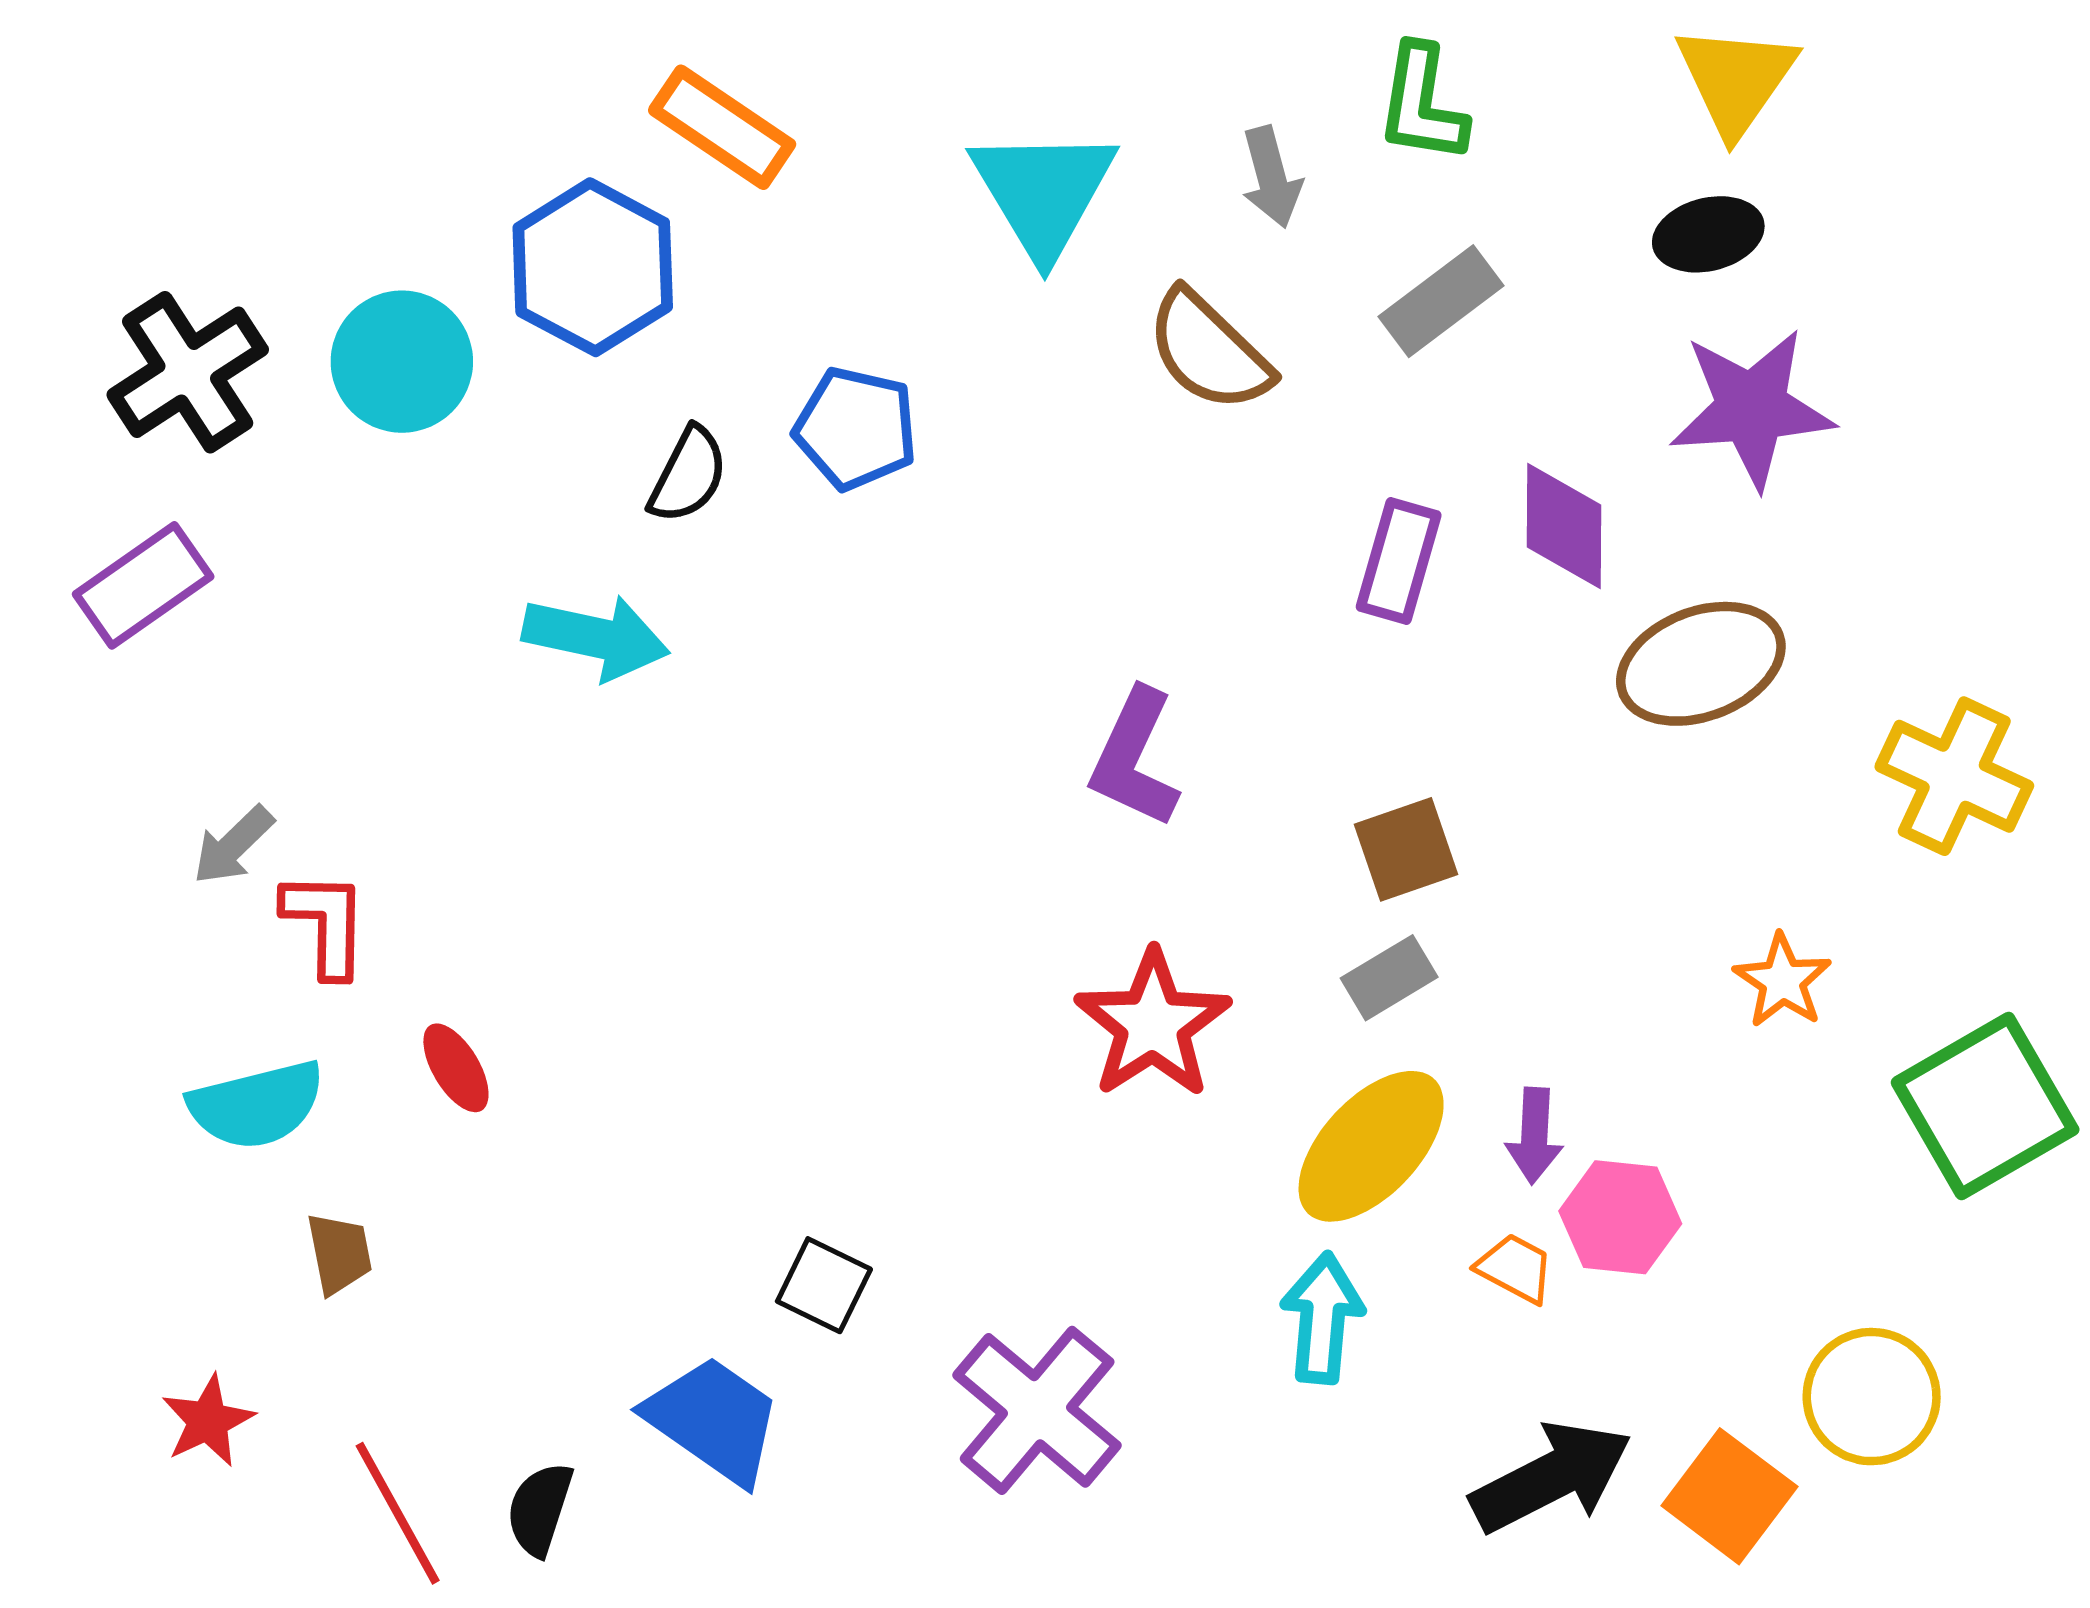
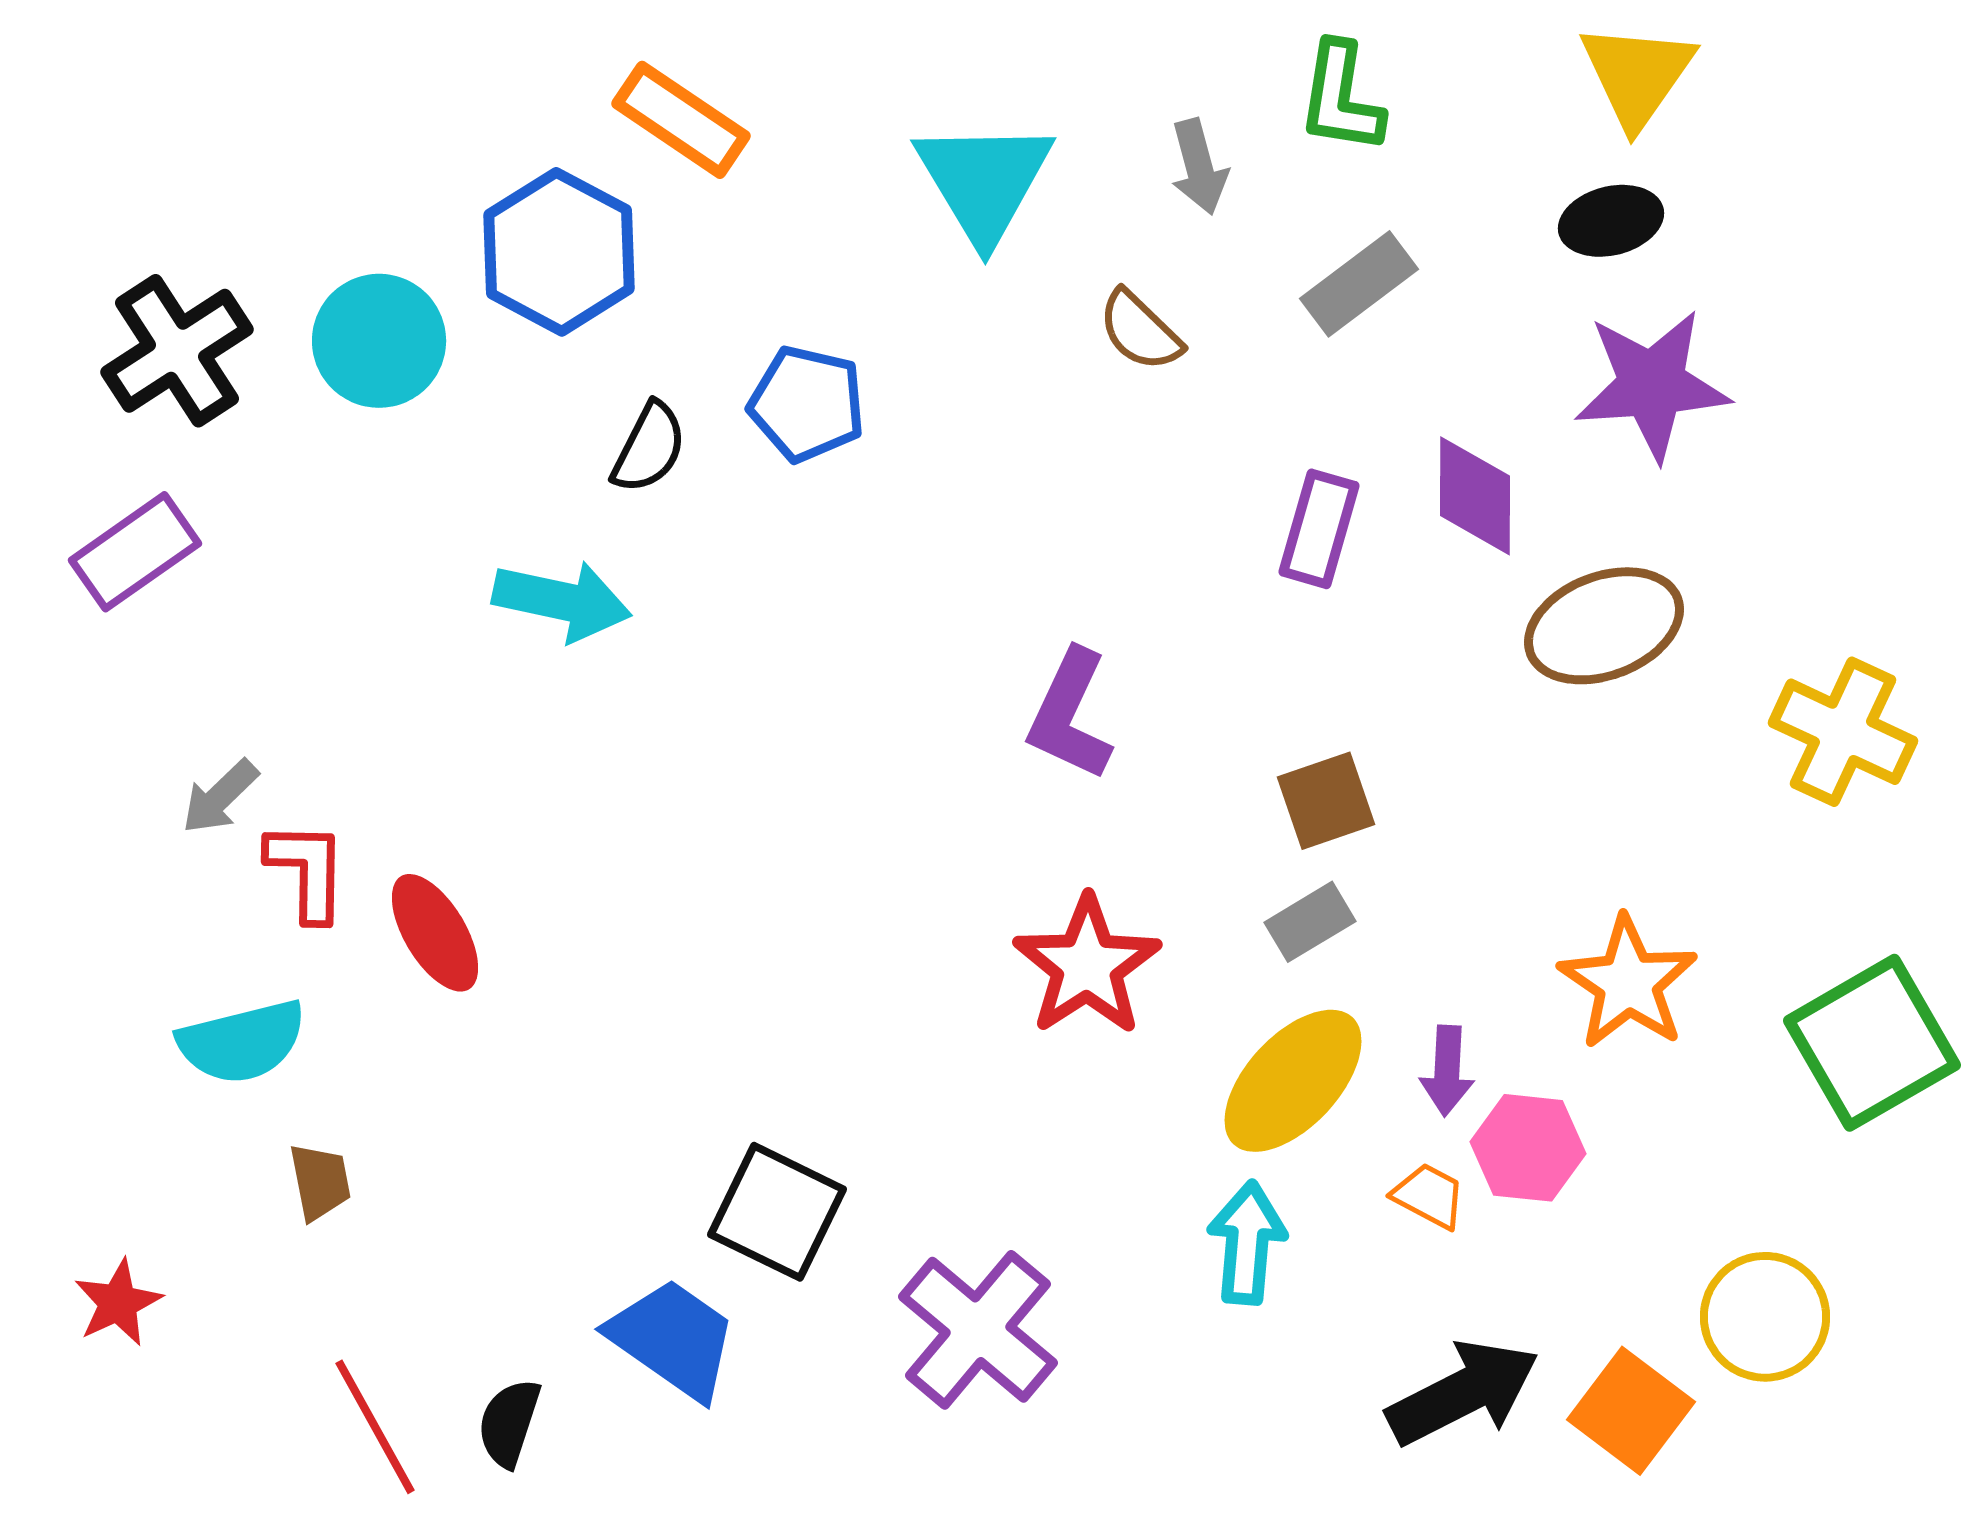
brown semicircle: (1209, 351) -> (1140, 331), size x0.7
orange star: (1783, 981) -> (1628, 983), moved, size x1.5
red ellipse: (456, 1068) -> (435, 933), moved, size x1.4
black square: (824, 1285) -> (777, 1212), size x1.5
red star: (208, 1421) -> (118, 1303), moved

